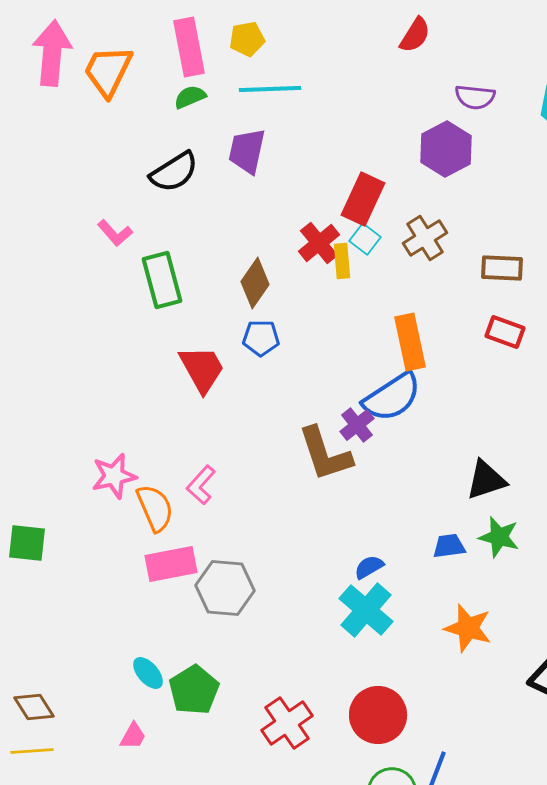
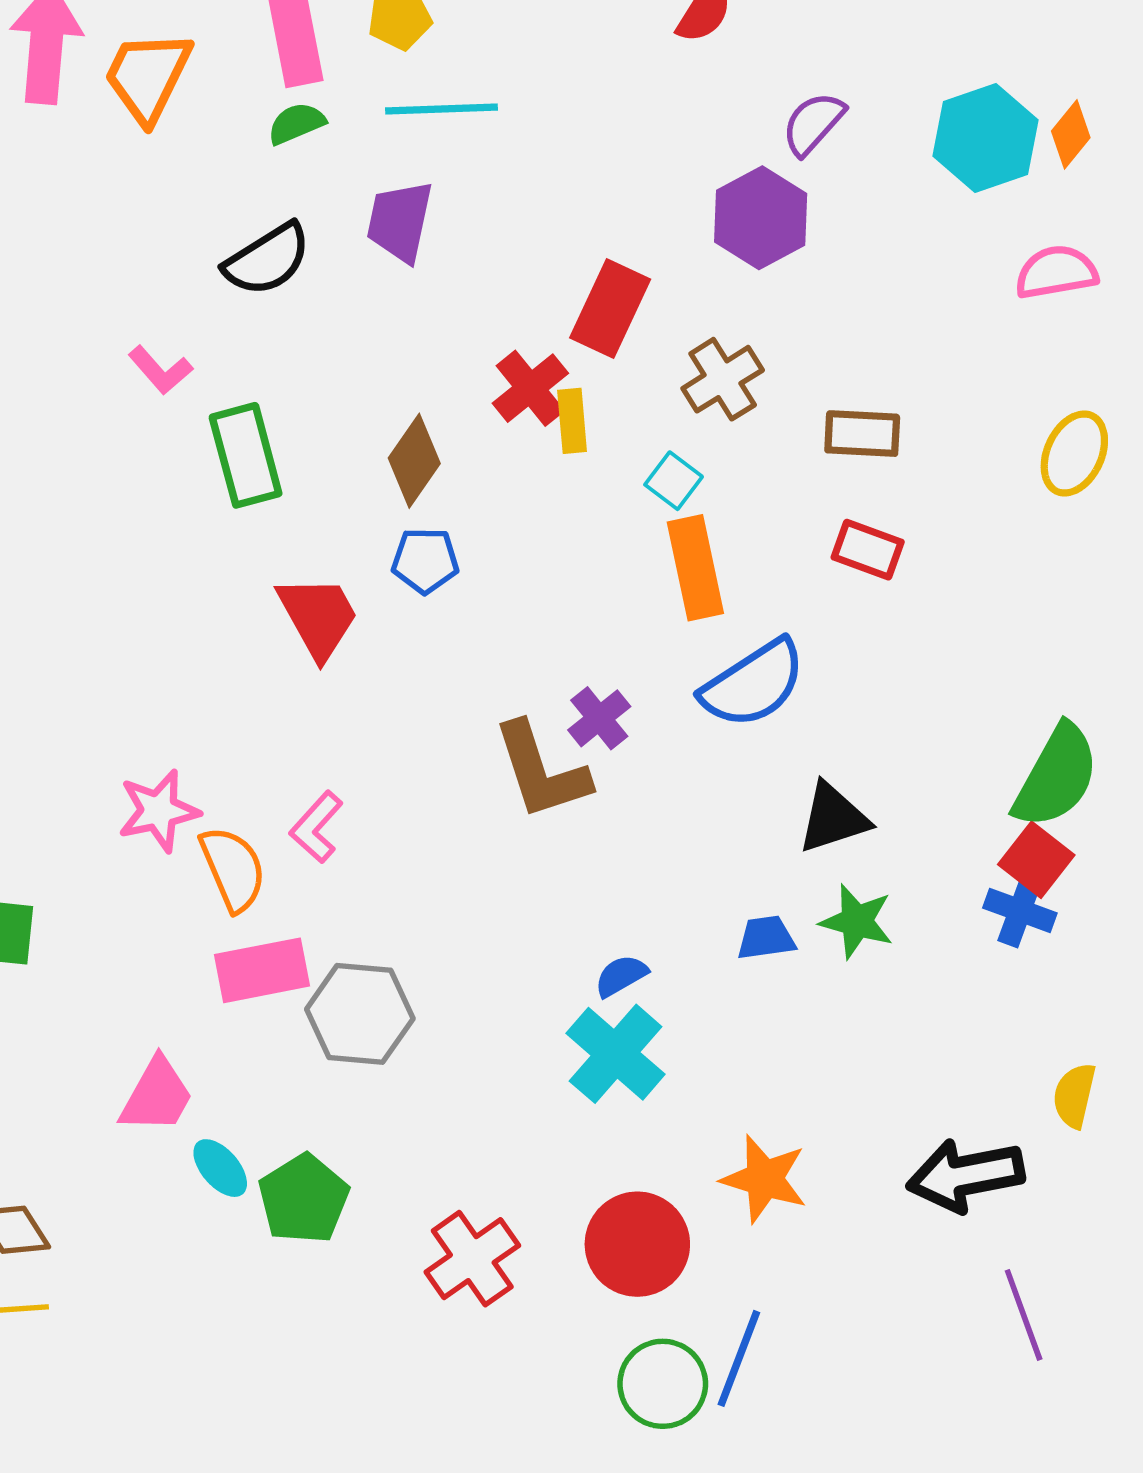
purple semicircle: (475, 97) -> (813, 123), turned 126
cyan square: (365, 239) -> (674, 481), moved
blue semicircle: (392, 397) -> (753, 684), moved
orange star: (468, 628) -> (764, 1179), moved
pink trapezoid: (133, 736) -> (157, 1095), moved, size x1.6

